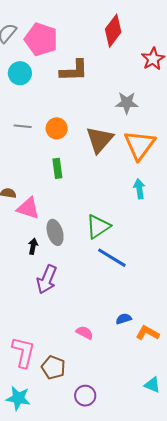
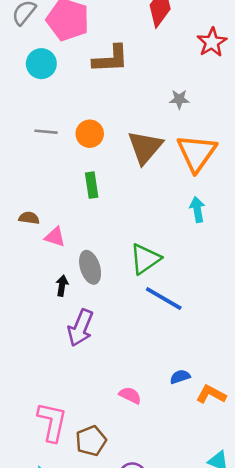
gray star: (127, 103) -> (179, 99), size x0.7
pink triangle: (28, 208) -> (55, 237), size x0.7
brown pentagon: (53, 367) -> (91, 441), turned 30

